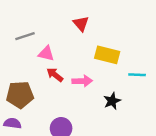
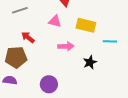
pink triangle: (46, 54) -> (55, 21), moved
red arrow: (55, 75) -> (28, 37), moved

